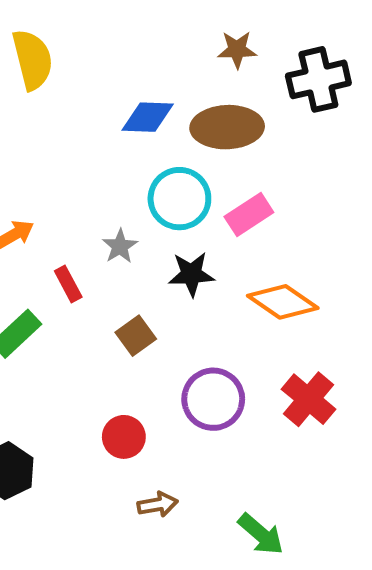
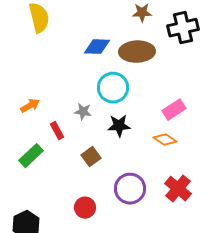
pink rectangle: (249, 214) -> (174, 110), moved
gray star: (120, 246) -> (83, 112), turned -30
orange diamond: (283, 302) -> (165, 140), size x0.7

